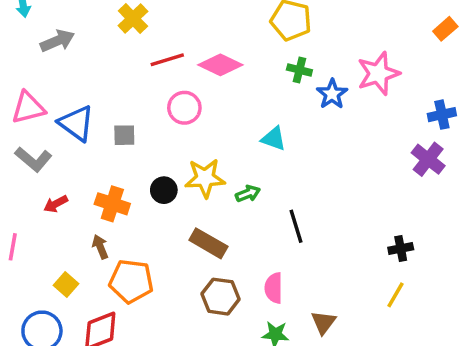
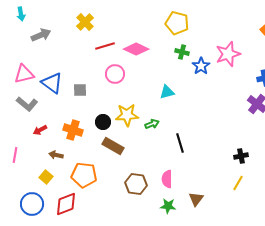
cyan triangle: (274, 139) -> (167, 92), turned -35
brown rectangle: (208, 243) -> (113, 146), moved
brown arrow: (100, 247) -> (56, 155), moved, turned -56

